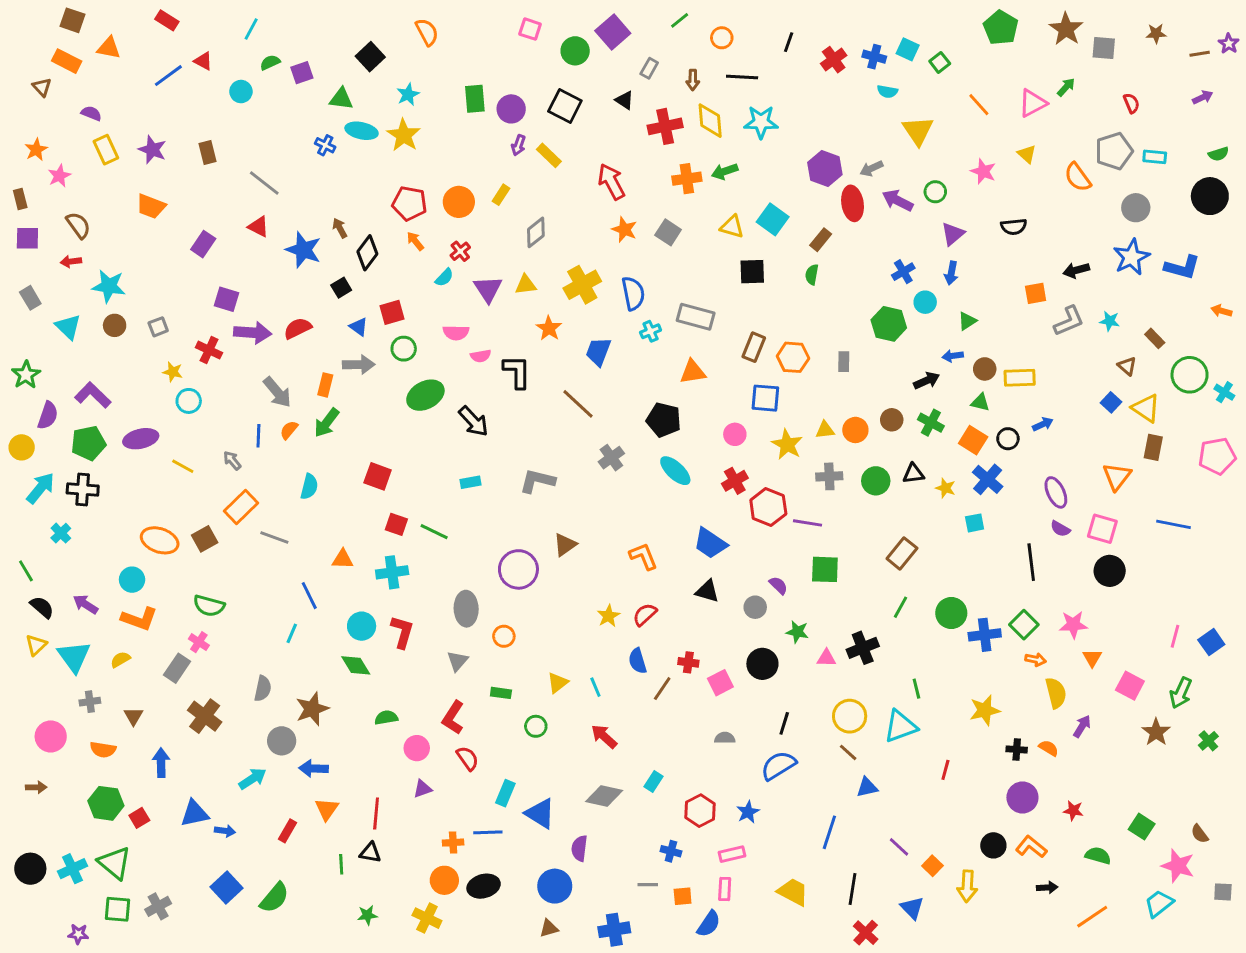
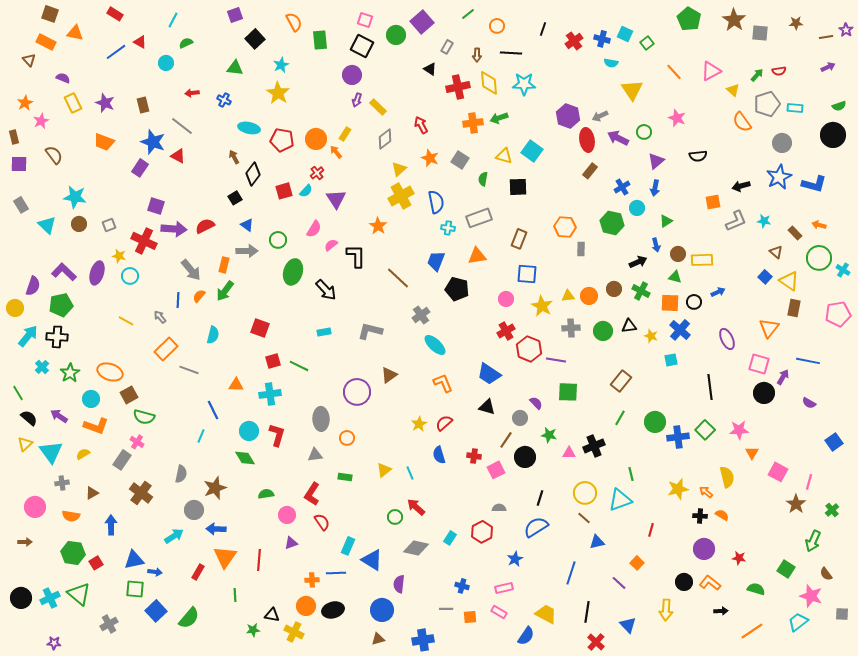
purple square: (302, 73) -> (235, 15), moved
green arrow: (1066, 87) -> (757, 75), moved
green rectangle: (475, 99) -> (320, 40), moved
red semicircle: (1131, 103) -> (779, 71), turned 104
black square: (565, 106) -> (362, 46), moved
cyan ellipse: (362, 131) -> (249, 128), moved
yellow triangle: (1027, 154) -> (733, 90), moved
red arrow: (611, 182) -> (421, 125), size x0.7
gray diamond: (536, 232) -> (385, 139), moved
brown rectangle: (821, 240) -> (590, 171), moved
orange arrow: (415, 241) -> (336, 152), moved
blue star: (303, 250) -> (153, 142), moved
red arrow: (71, 261) -> (192, 93), moved
green semicircle: (812, 275) -> (483, 179), moved
yellow triangle: (526, 285) -> (399, 169), moved, turned -35
orange arrow: (1221, 311) -> (819, 225), moved
red square: (392, 312) -> (284, 191), moved
gray rectangle: (696, 317) -> (479, 218), turned -35
cyan cross: (651, 331) -> (448, 228), turned 32
pink semicircle: (456, 333) -> (314, 229), turned -60
red cross: (209, 350) -> (144, 241), size x1.4
blue trapezoid: (598, 352) -> (436, 261), moved
pink semicircle: (481, 356) -> (331, 245), turned 152
blue arrow: (953, 356) -> (656, 245), turned -96
orange hexagon: (793, 357) -> (565, 227), moved
green star: (26, 375) -> (70, 373), moved
green ellipse: (425, 395) -> (293, 272), turned -45
purple ellipse: (141, 439) -> (97, 273), moved, turned -60
orange square: (973, 440) -> (670, 303), turned -30
cyan ellipse: (675, 471) -> (435, 345), moved
red square: (396, 524) -> (273, 361), turned -35
purple semicircle: (1060, 529) -> (809, 403), moved
brown square: (205, 539) -> (129, 395), moved
pink line: (1175, 636) -> (809, 482), moved
orange arrow: (1036, 659) -> (706, 492), moved, turned -152
gray triangle: (457, 661) -> (315, 455), turned 42
brown line: (662, 689) -> (506, 440), moved
green arrow: (1181, 693) -> (813, 541), moved
brown triangle: (133, 716) -> (92, 493), turned 32
green circle: (536, 726) -> (395, 517), moved
purple arrow: (1082, 726) -> (783, 377), moved
orange triangle: (327, 809) -> (225, 557), size x1.4
red hexagon: (700, 811) -> (482, 532), moved
black triangle: (370, 853) -> (272, 615), moved
orange square: (932, 866) -> (637, 563), moved
pink rectangle: (725, 889) -> (499, 612), turned -63
green square: (117, 909) -> (135, 589), moved
blue semicircle: (709, 924) -> (526, 636), moved

